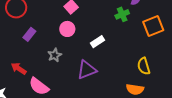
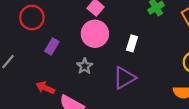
pink circle: (67, 29) -> (95, 34), size x1.5
white rectangle: (97, 42) -> (132, 43), turned -32

